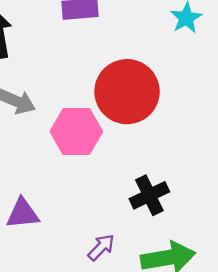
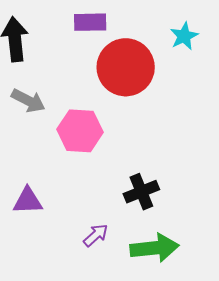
red circle: (127, 92) -> (126, 67), moved

